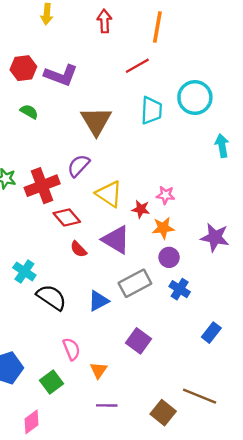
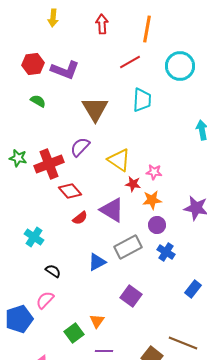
cyan circle: (195, 98) -> (180, 66), moved
yellow triangle: (109, 194) -> (119, 160), moved
red semicircle: (79, 249) -> (80, 218), turned -84
black semicircle: (51, 297) -> (53, 271), moved, size x0.6
pink semicircle: (71, 349) -> (45, 300), moved, turned -114
green square: (51, 382) -> (74, 333), moved

